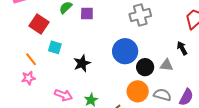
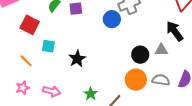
black arrow: (182, 48) -> (175, 31), size x1.5
blue circle: (125, 51) -> (112, 19), moved, size x0.7
pink star: (28, 78) -> (23, 88), moved
pink arrow: (63, 95) -> (52, 91), moved

